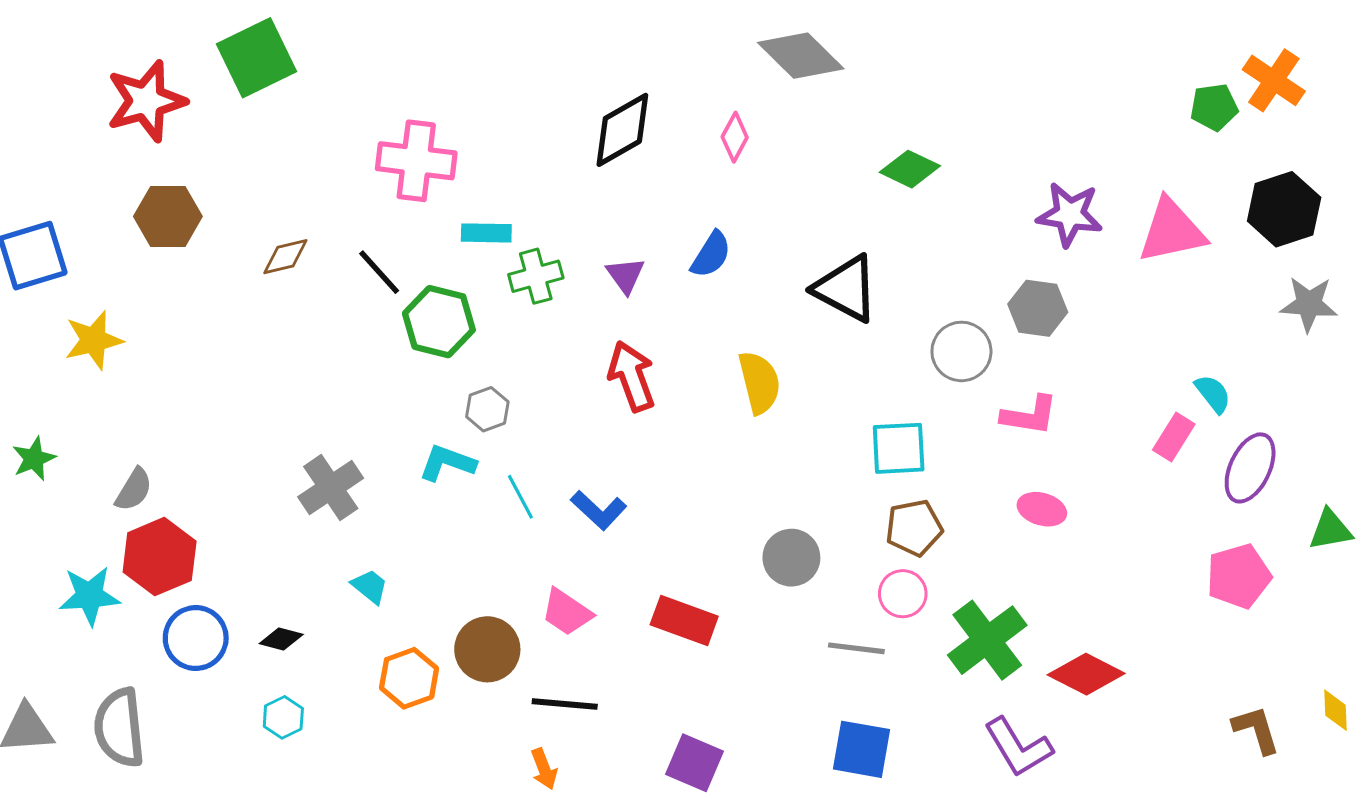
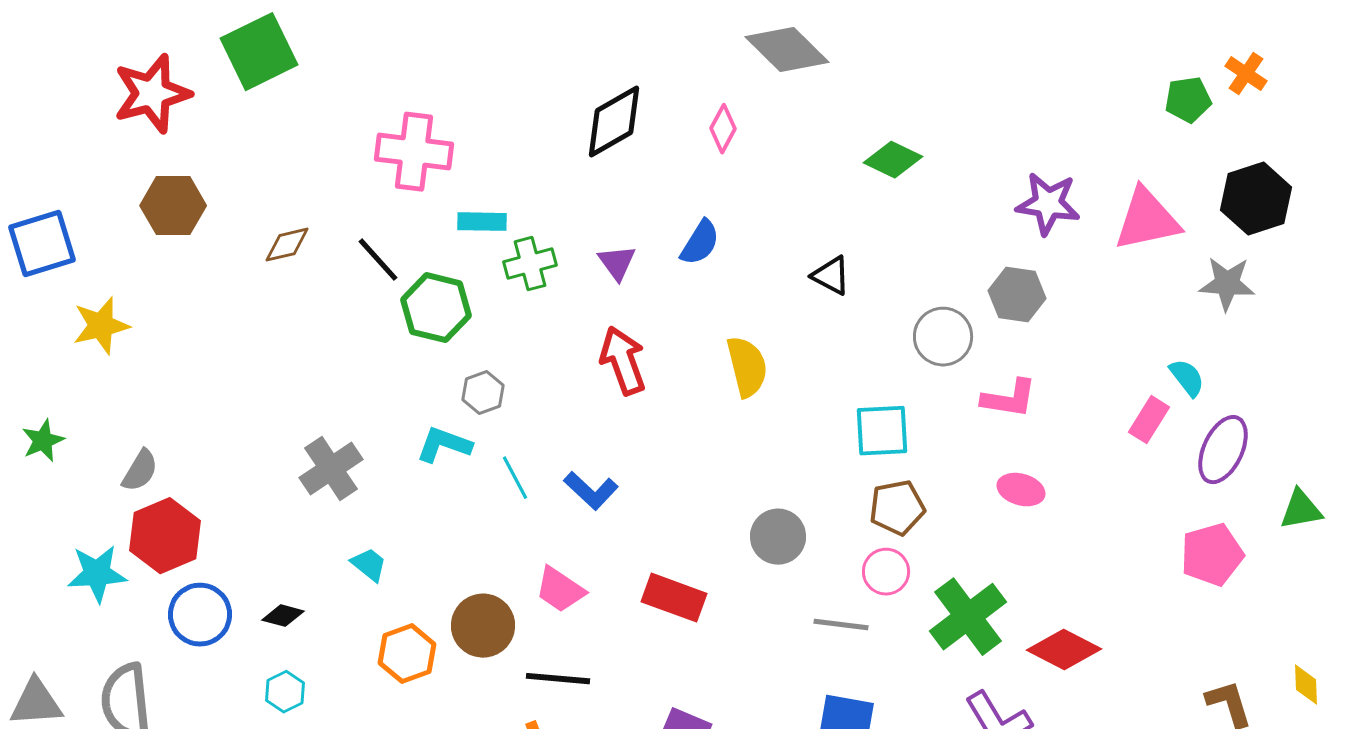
orange cross: (1274, 80) -> (1246, 74), size x0.7
black triangle: (846, 289) -> (831, 276), size x0.6
gray star: (1309, 304) -> (1227, 284), moved

